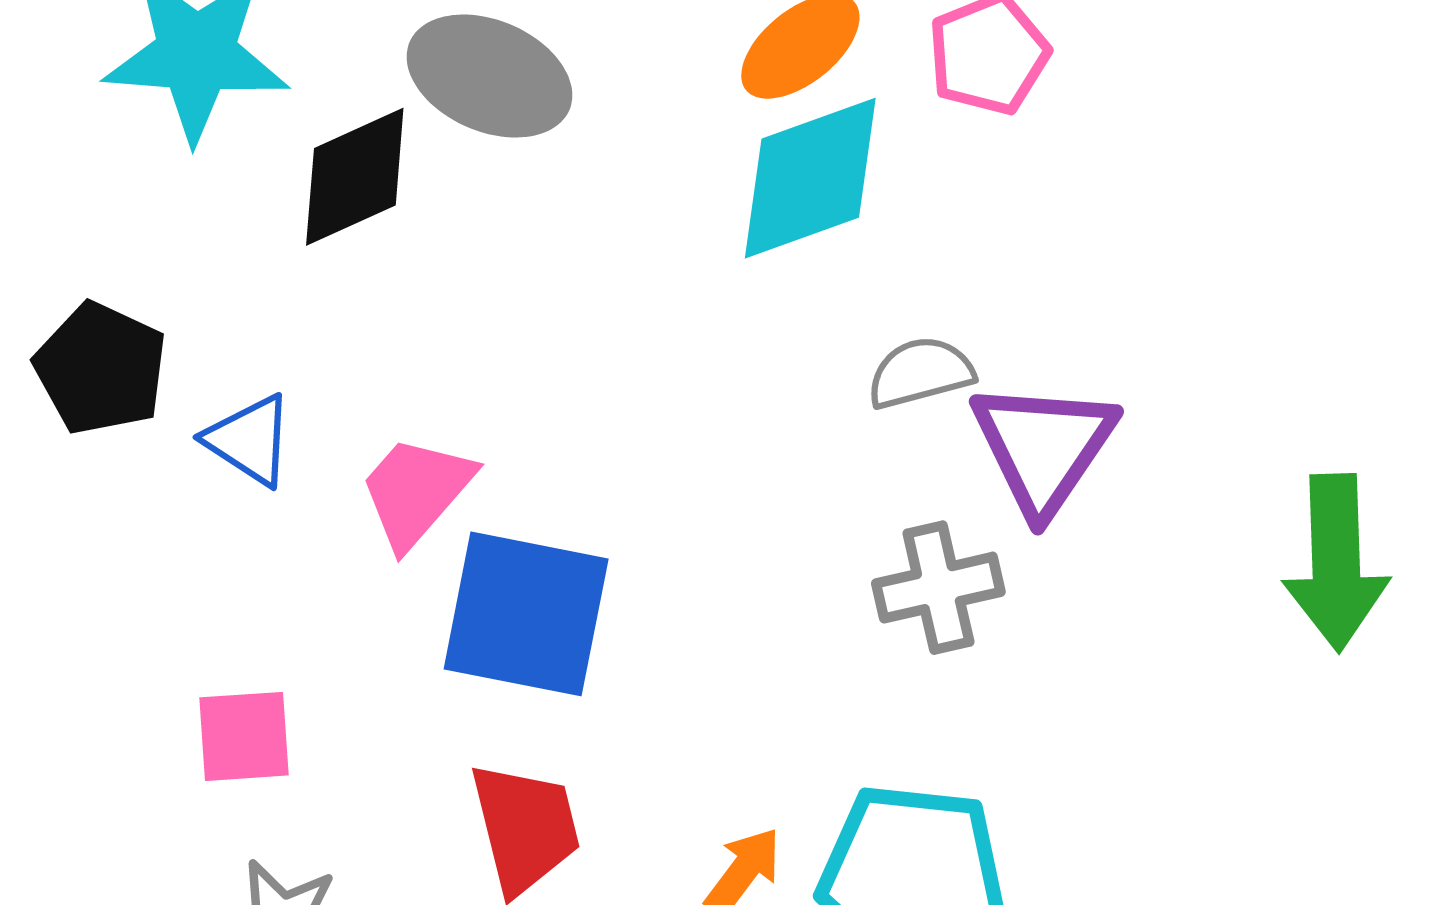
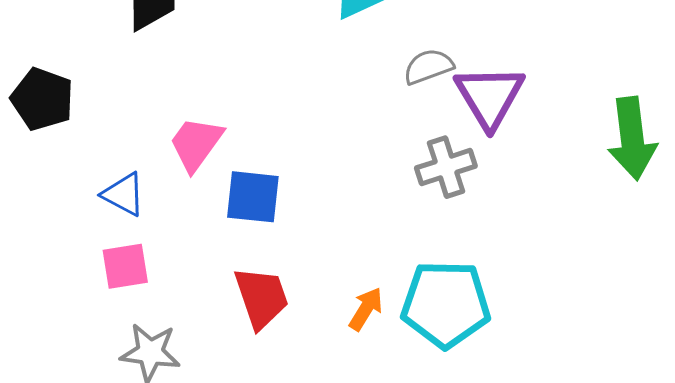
blue triangle: (249, 440) -> (124, 194), moved
blue square: (526, 614) -> (253, 197), size x0.7

